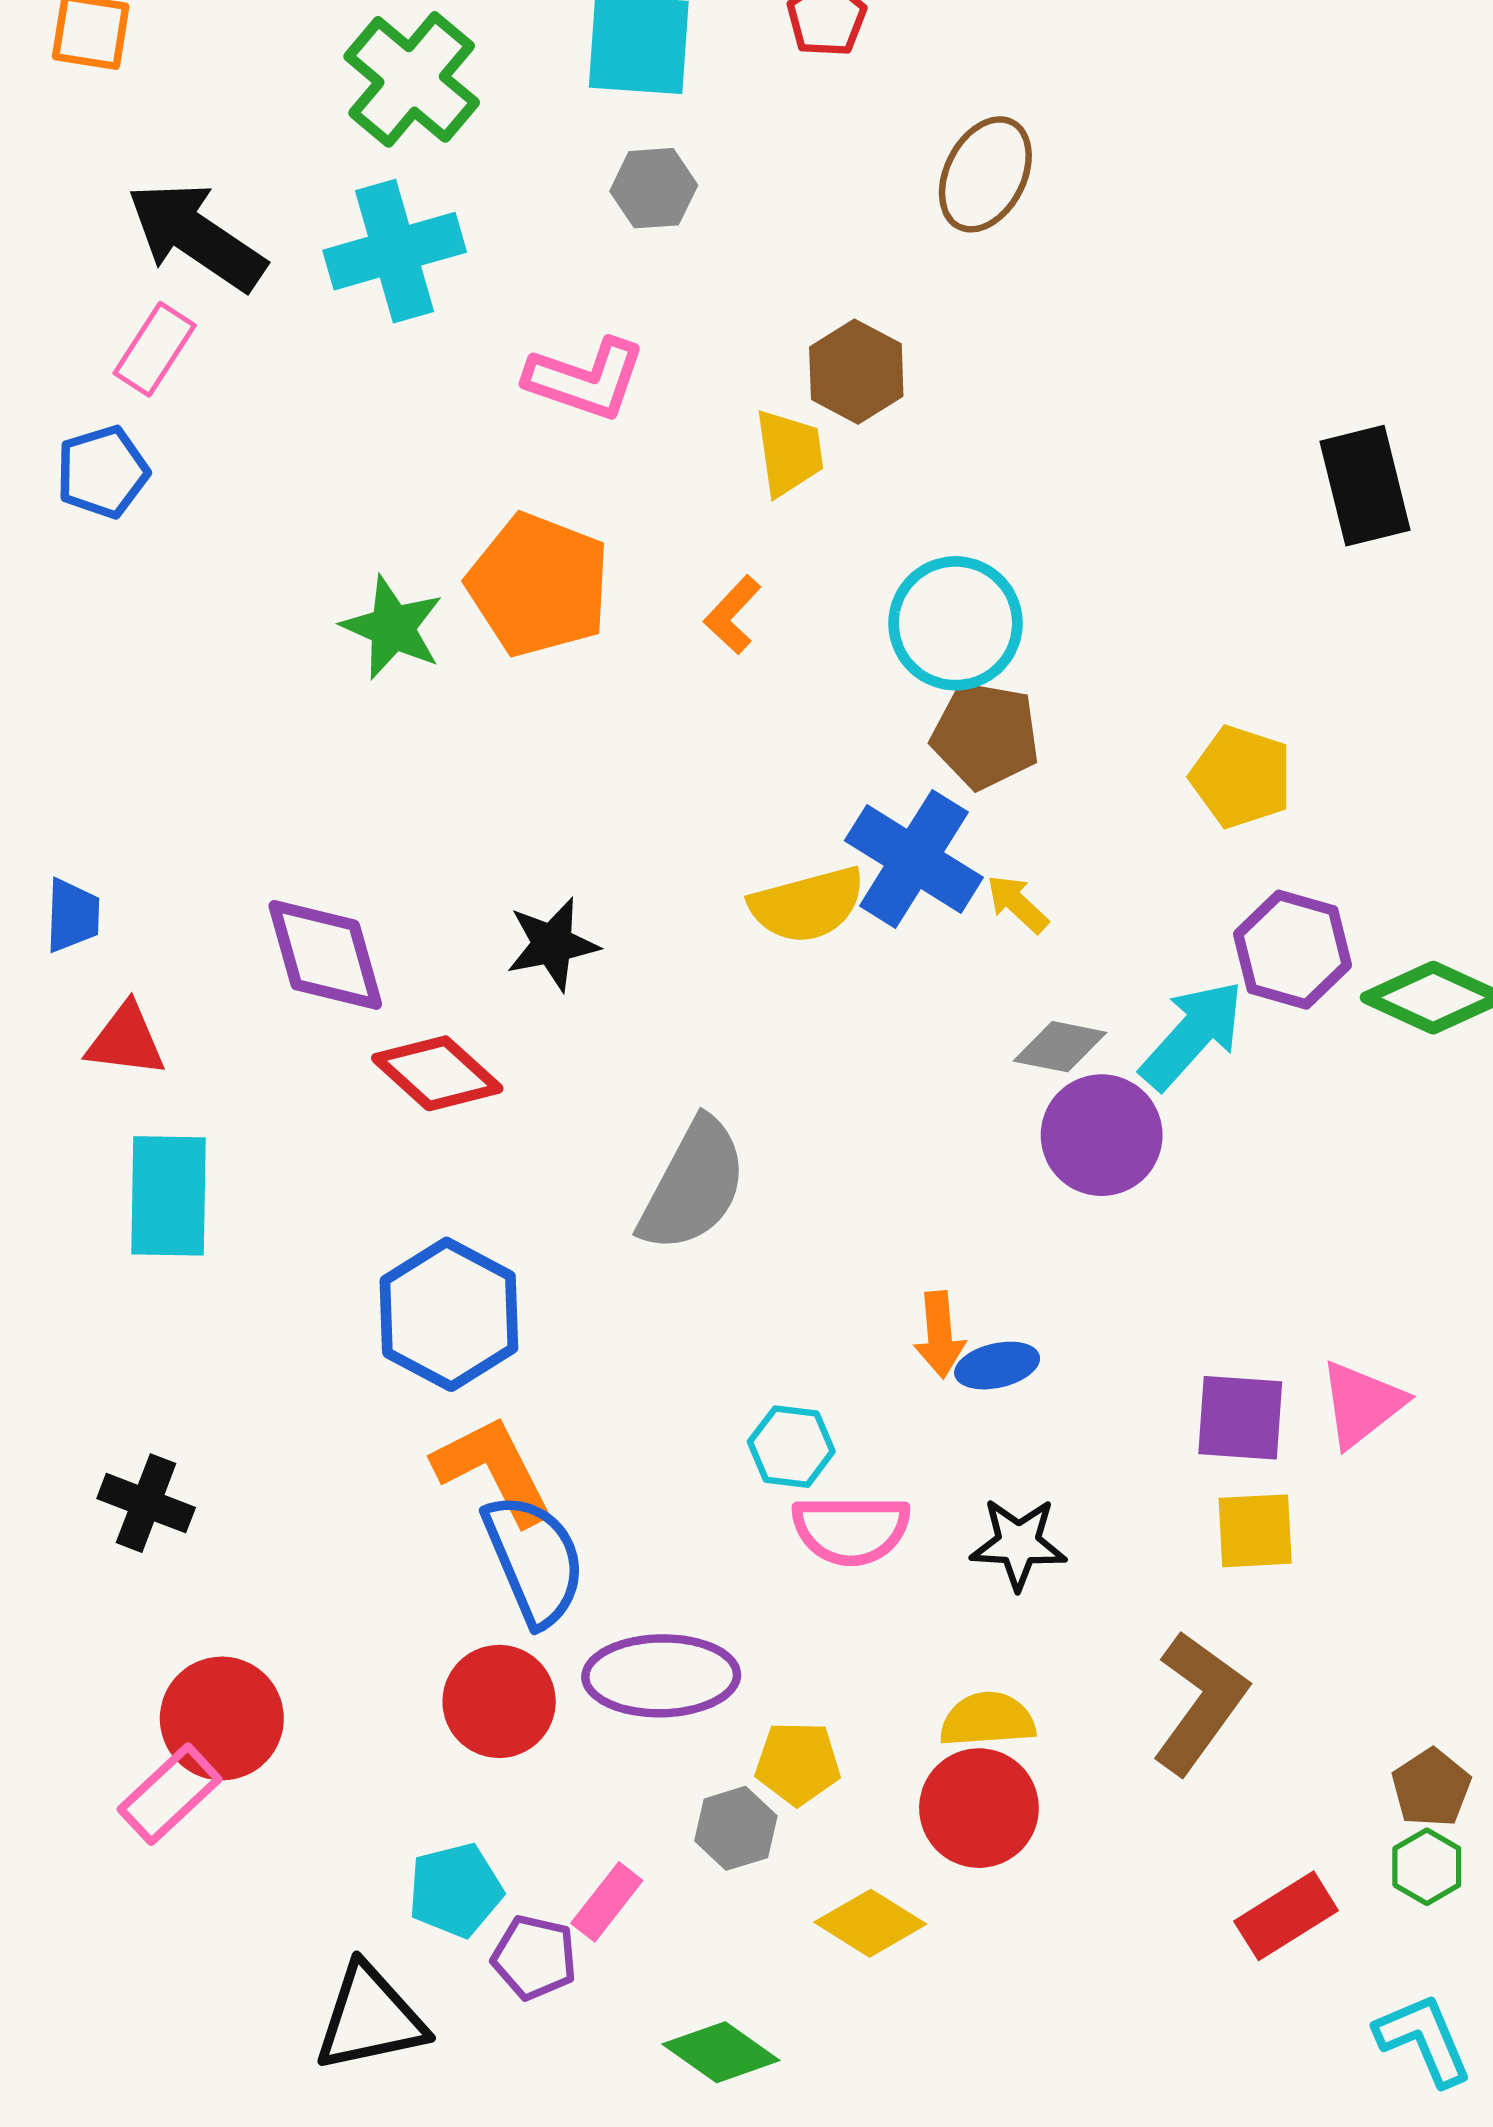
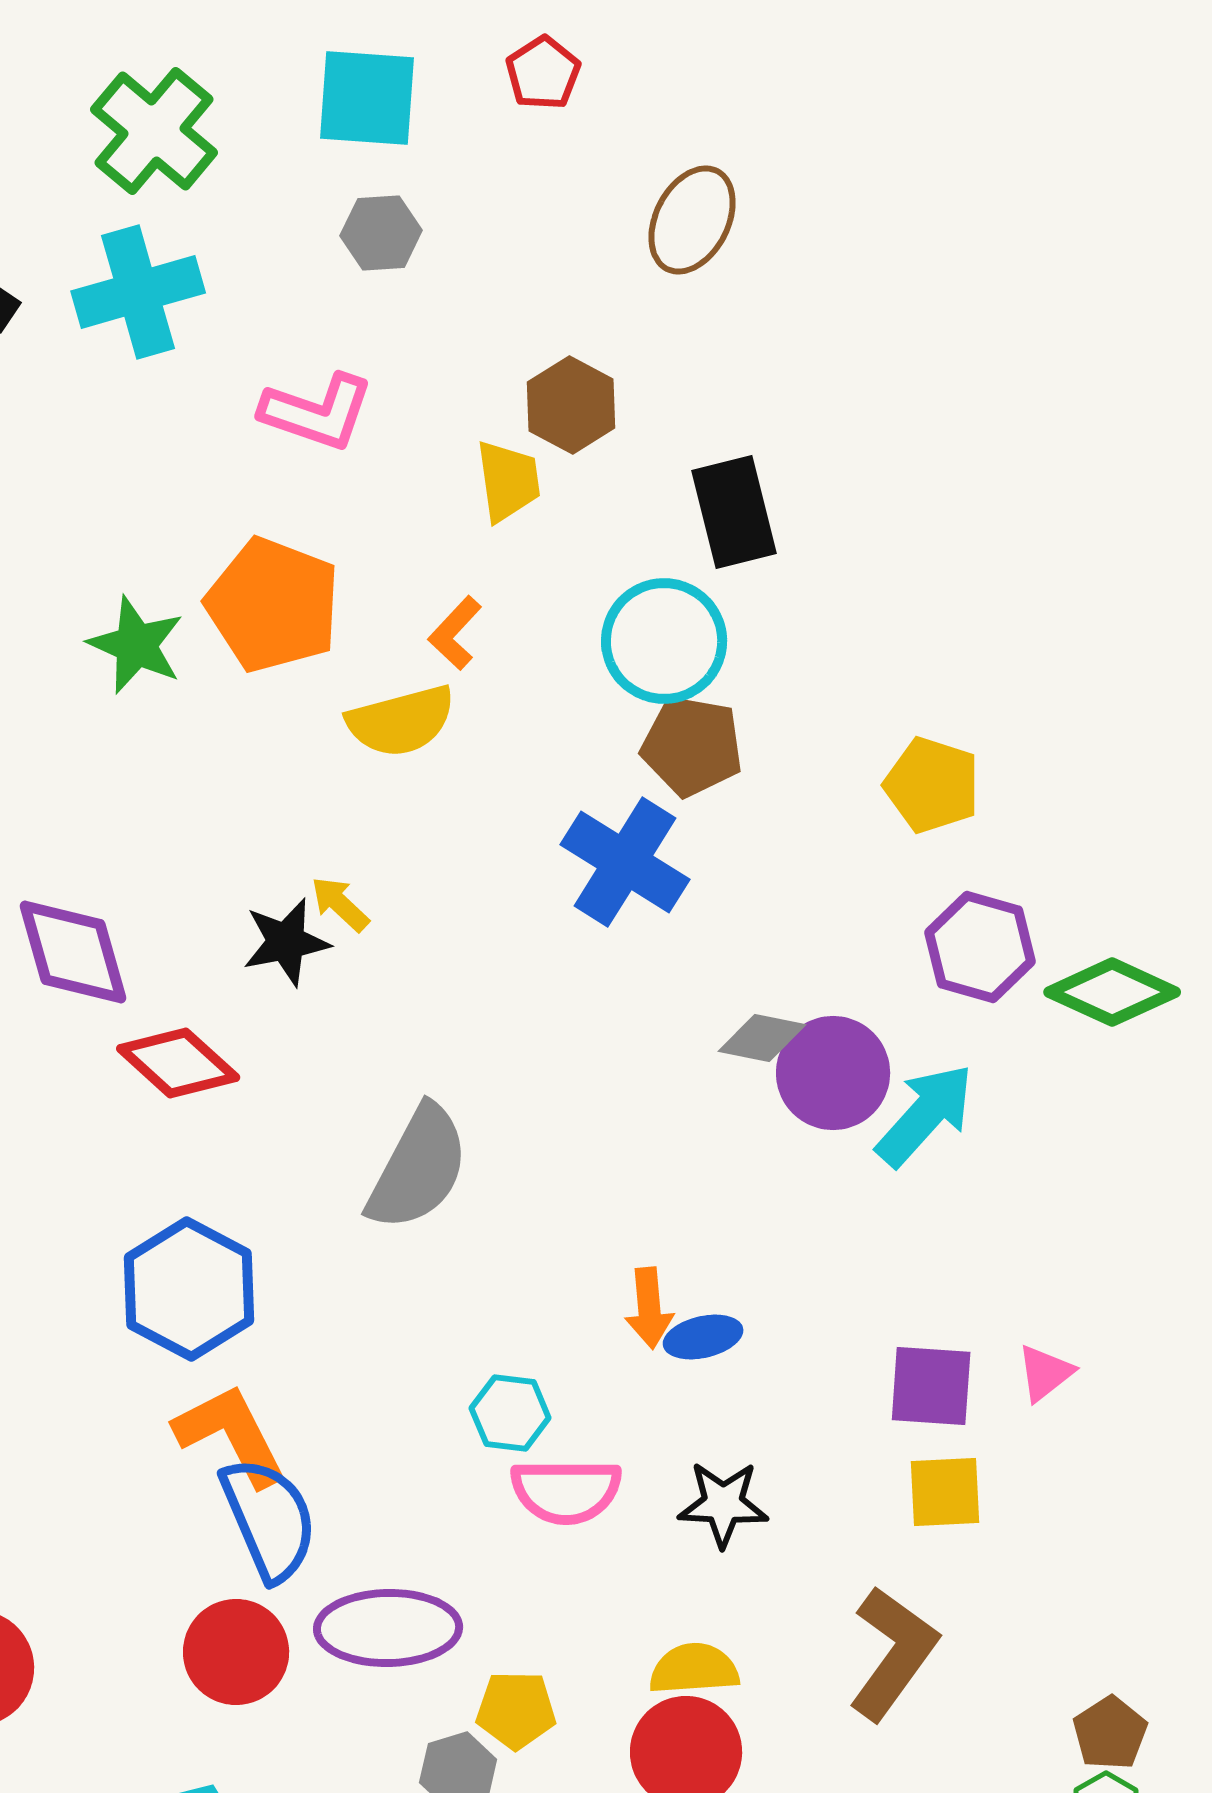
black rectangle: (1365, 486) -> (734, 512), moved
yellow arrow: (1017, 904) -> (340, 904), moved
yellow semicircle: (807, 905) -> (401, 721), moved
cyan arrow: (1192, 1035) -> (925, 1115), moved
purple circle: (1102, 1135) -> (833, 1073), moved
pink triangle: (1362, 1404) -> (1045, 1373), size x0.7

